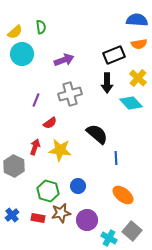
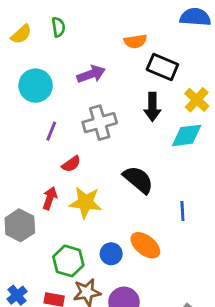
orange semicircle: (139, 44) -> (135, 41), moved
cyan circle: (22, 54) -> (36, 86), moved
black rectangle: (114, 55) -> (162, 67), turned 45
cyan diamond: (131, 103) -> (187, 135), turned -55
blue line: (116, 158) -> (182, 211), moved
orange ellipse: (123, 195) -> (145, 245), moved

